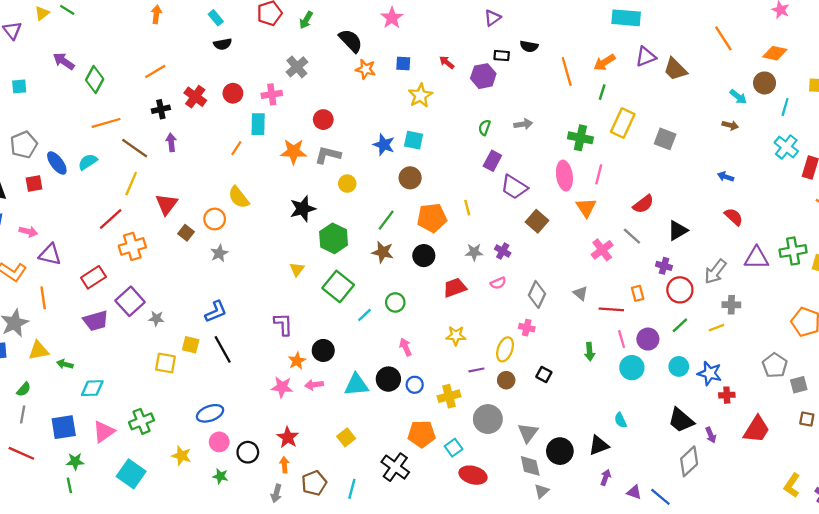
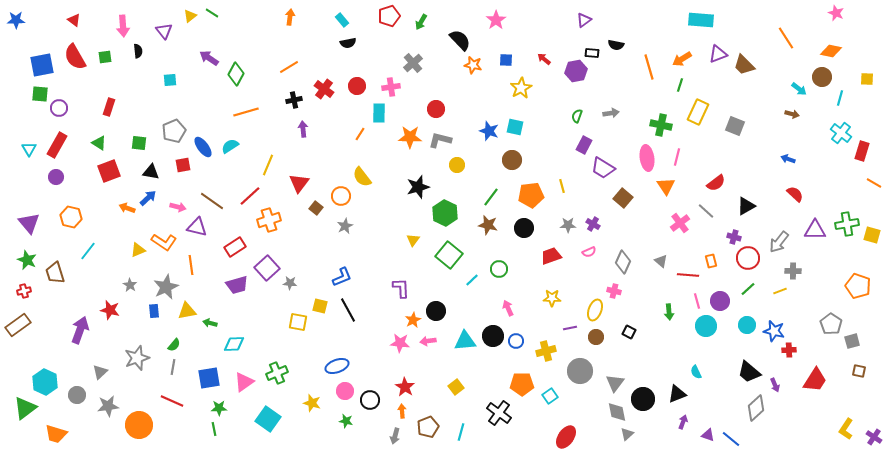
brown line: (135, 148) -> (212, 201), moved
red ellipse: (473, 475) -> (566, 437), moved, turned -70

